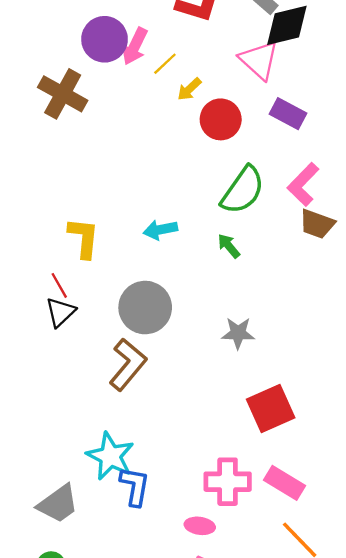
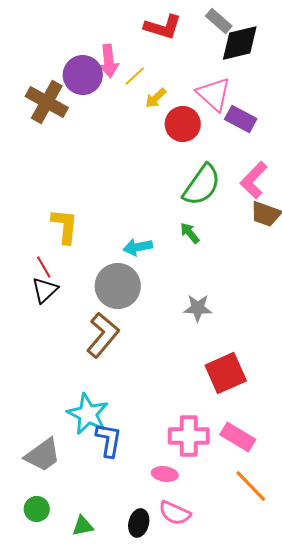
purple circle: (105, 39) -> (83, 75), moved
pink arrow: (135, 46) -> (109, 61), turned -32
pink triangle: (259, 60) -> (214, 94), moved
cyan arrow: (160, 230) -> (138, 247), moved

